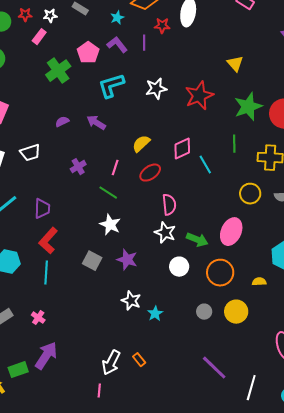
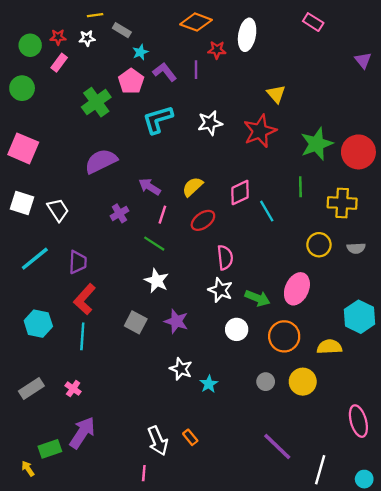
cyan star: (117, 18) -> (140, 52), moved
pink rectangle: (39, 37) -> (59, 63), moved
yellow triangle: (235, 64) -> (276, 94), moved
purple semicircle: (62, 122) -> (101, 161), size x2.0
purple arrow: (96, 123) -> (150, 187), moved
white trapezoid: (30, 153) -> (58, 210), moved, turned -105
yellow semicircle: (259, 282) -> (329, 347), size x1.5
white arrow: (111, 363) -> (158, 441), turned -50

